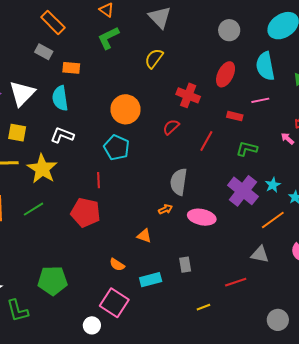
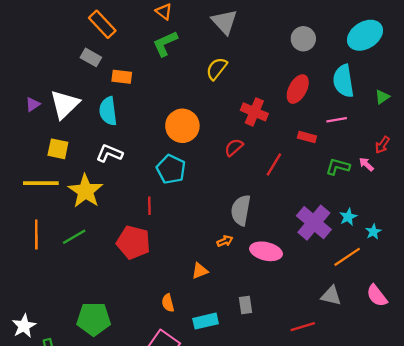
green L-shape: (247, 149) -> (338, 167), moved
orange triangle: (144, 236) -> (200, 271), turned -42
orange semicircle: (117, 265) -> (168, 303), turned 42

